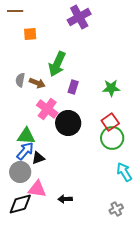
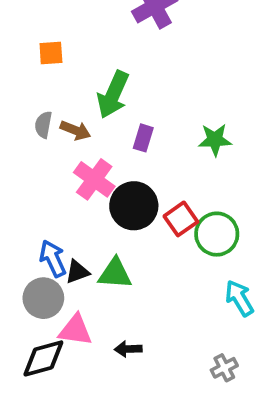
orange square: (30, 34) -> (51, 53), moved
red square: (110, 122) -> (181, 219), moved
green triangle: (26, 136) -> (115, 274), moved
blue arrow: (25, 151) -> (53, 259), turned -66

